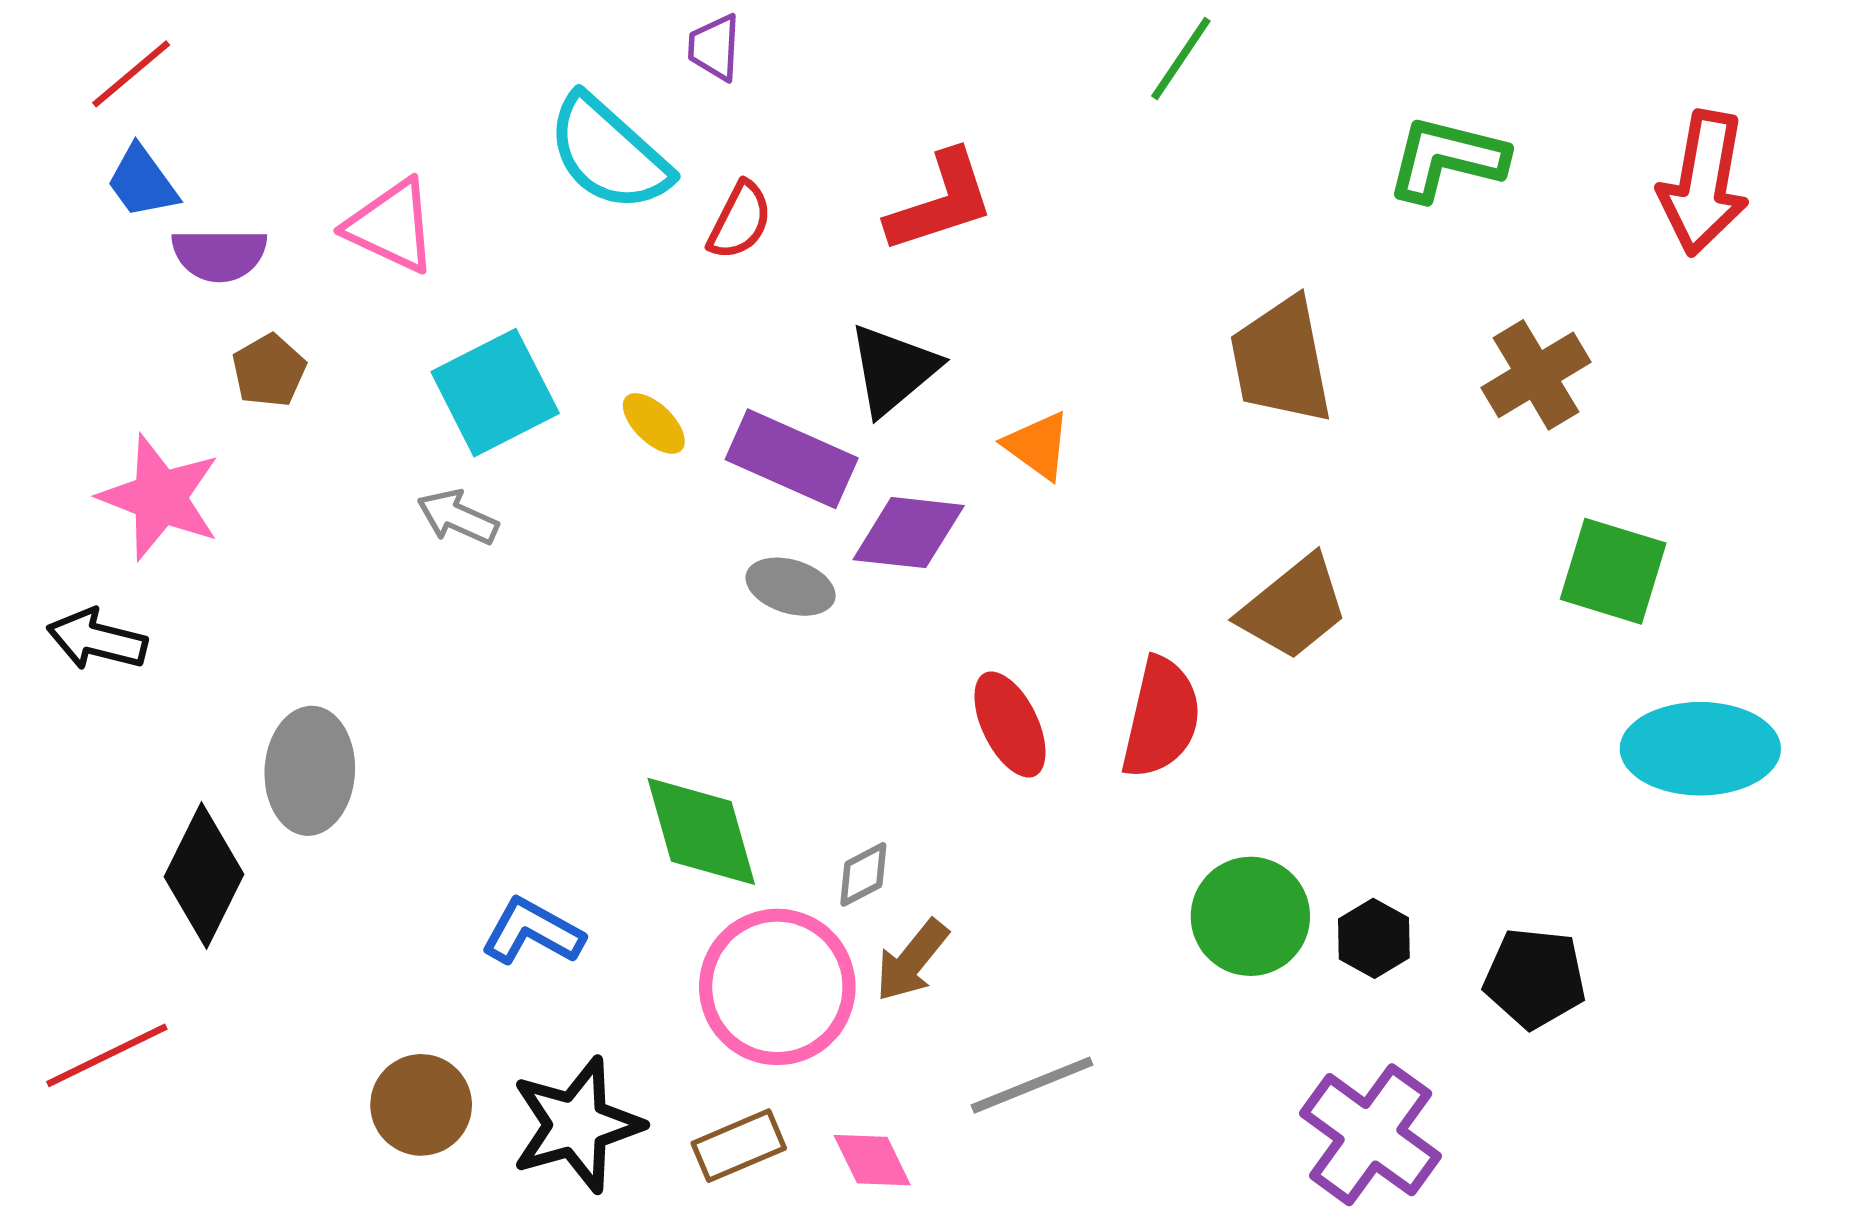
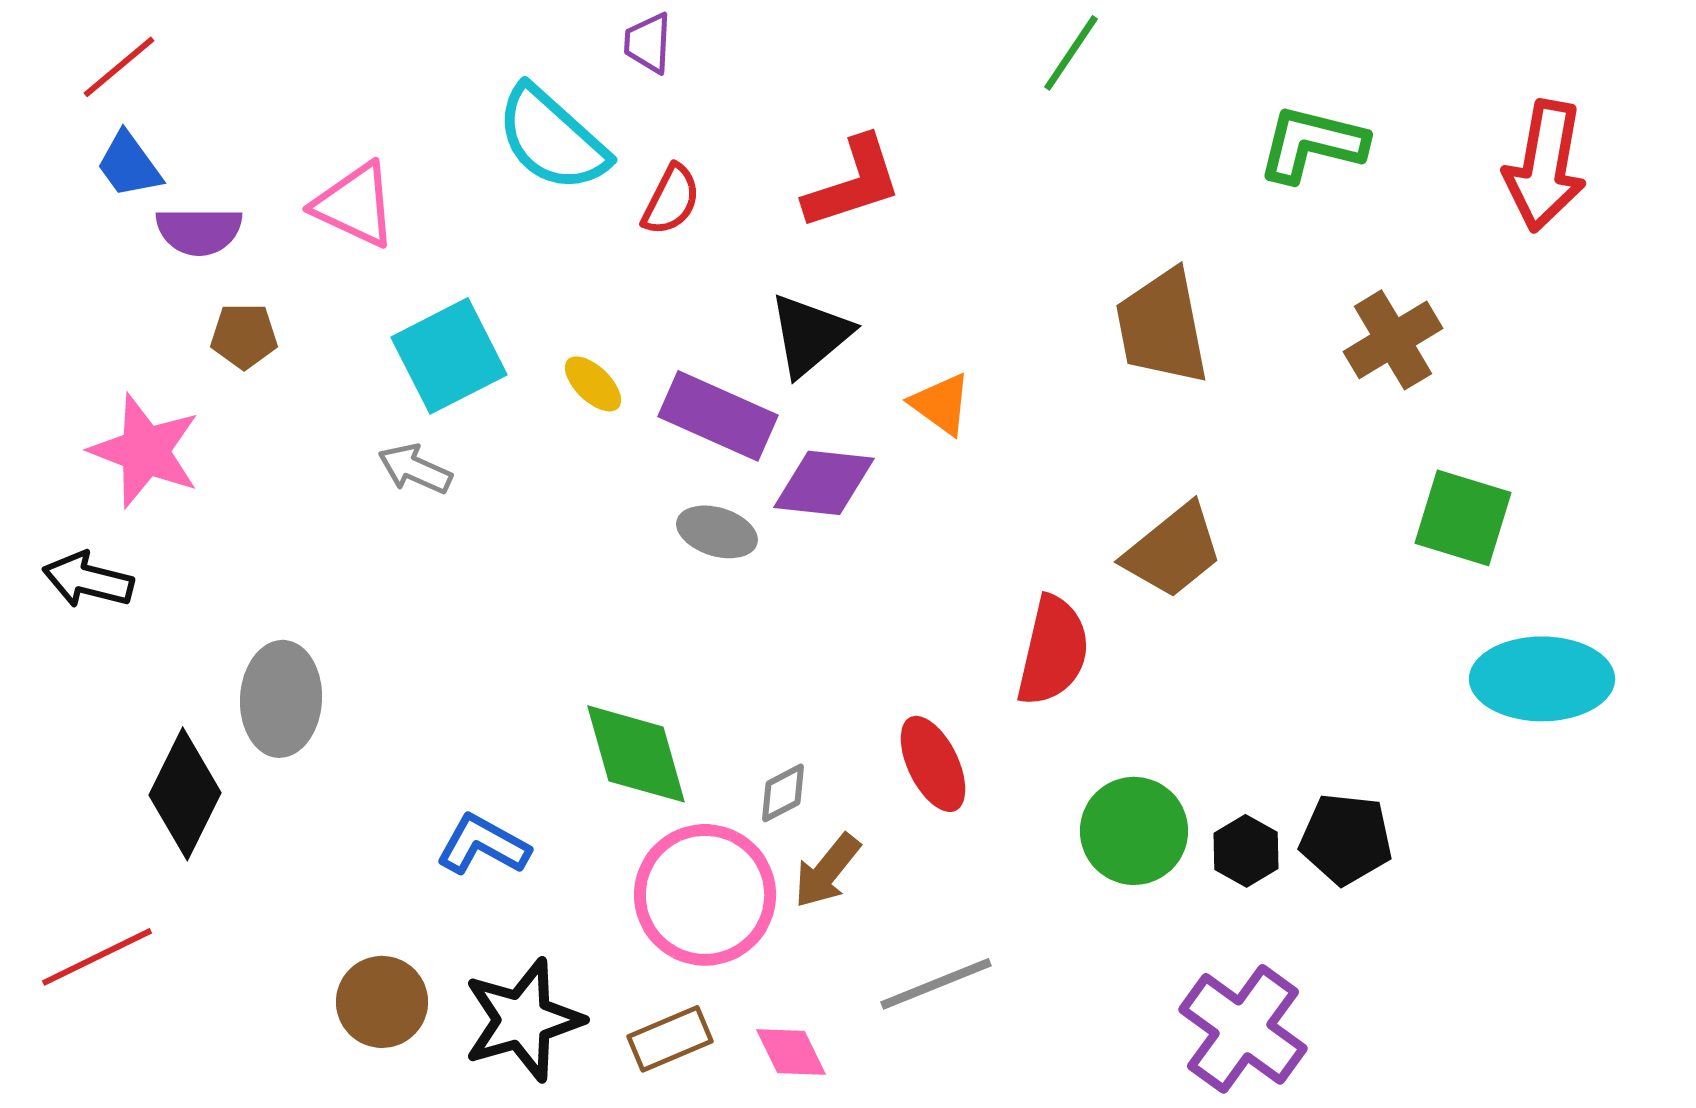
brown pentagon: (269, 371) -> (244, 336), turned 30
red ellipse: (1010, 724) -> (933, 764), moved
black pentagon: (1535, 978) -> (1346, 839), moved

